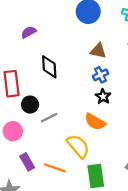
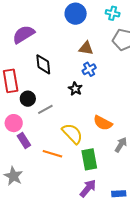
purple semicircle: (29, 32) -> (24, 34), size x1.6
black star: (103, 96) -> (75, 89), moved
orange semicircle: (95, 122) -> (103, 123), moved
purple rectangle: (27, 162) -> (24, 141), moved

